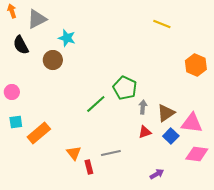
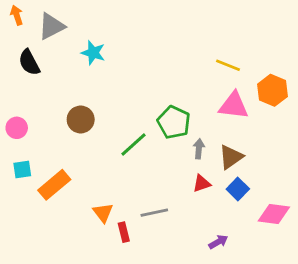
yellow line: (162, 24) -> (228, 65), moved
brown circle: (53, 60) -> (81, 119), moved
pink triangle: (192, 123) -> (234, 106), moved

